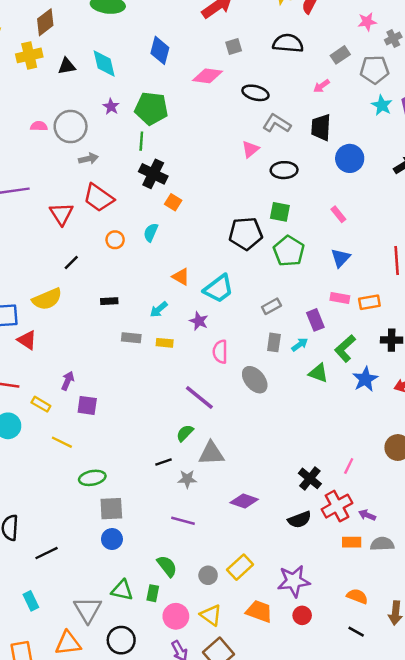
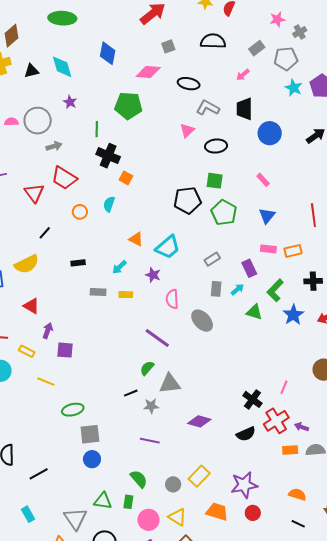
green pentagon: (151, 108) -> (128, 106), moved
red triangle: (27, 340) -> (31, 306), moved

